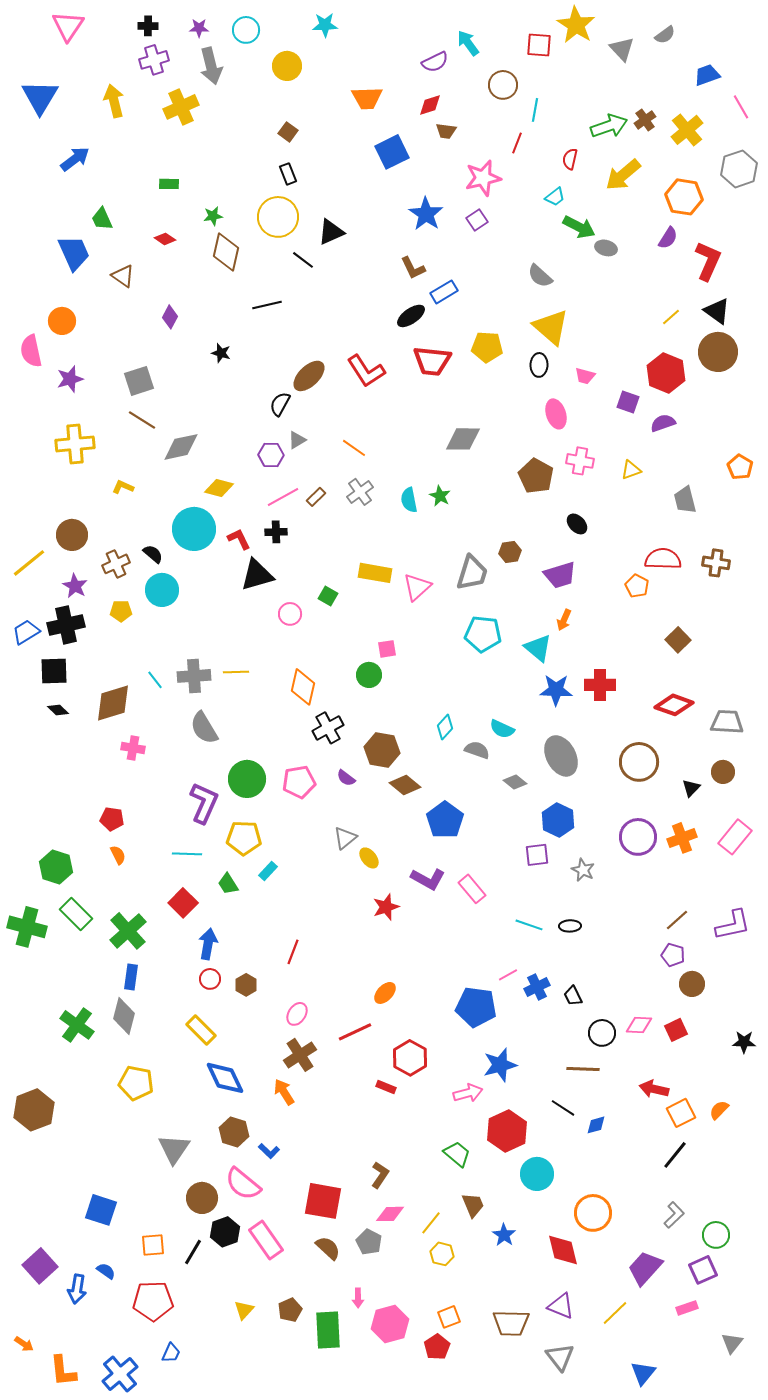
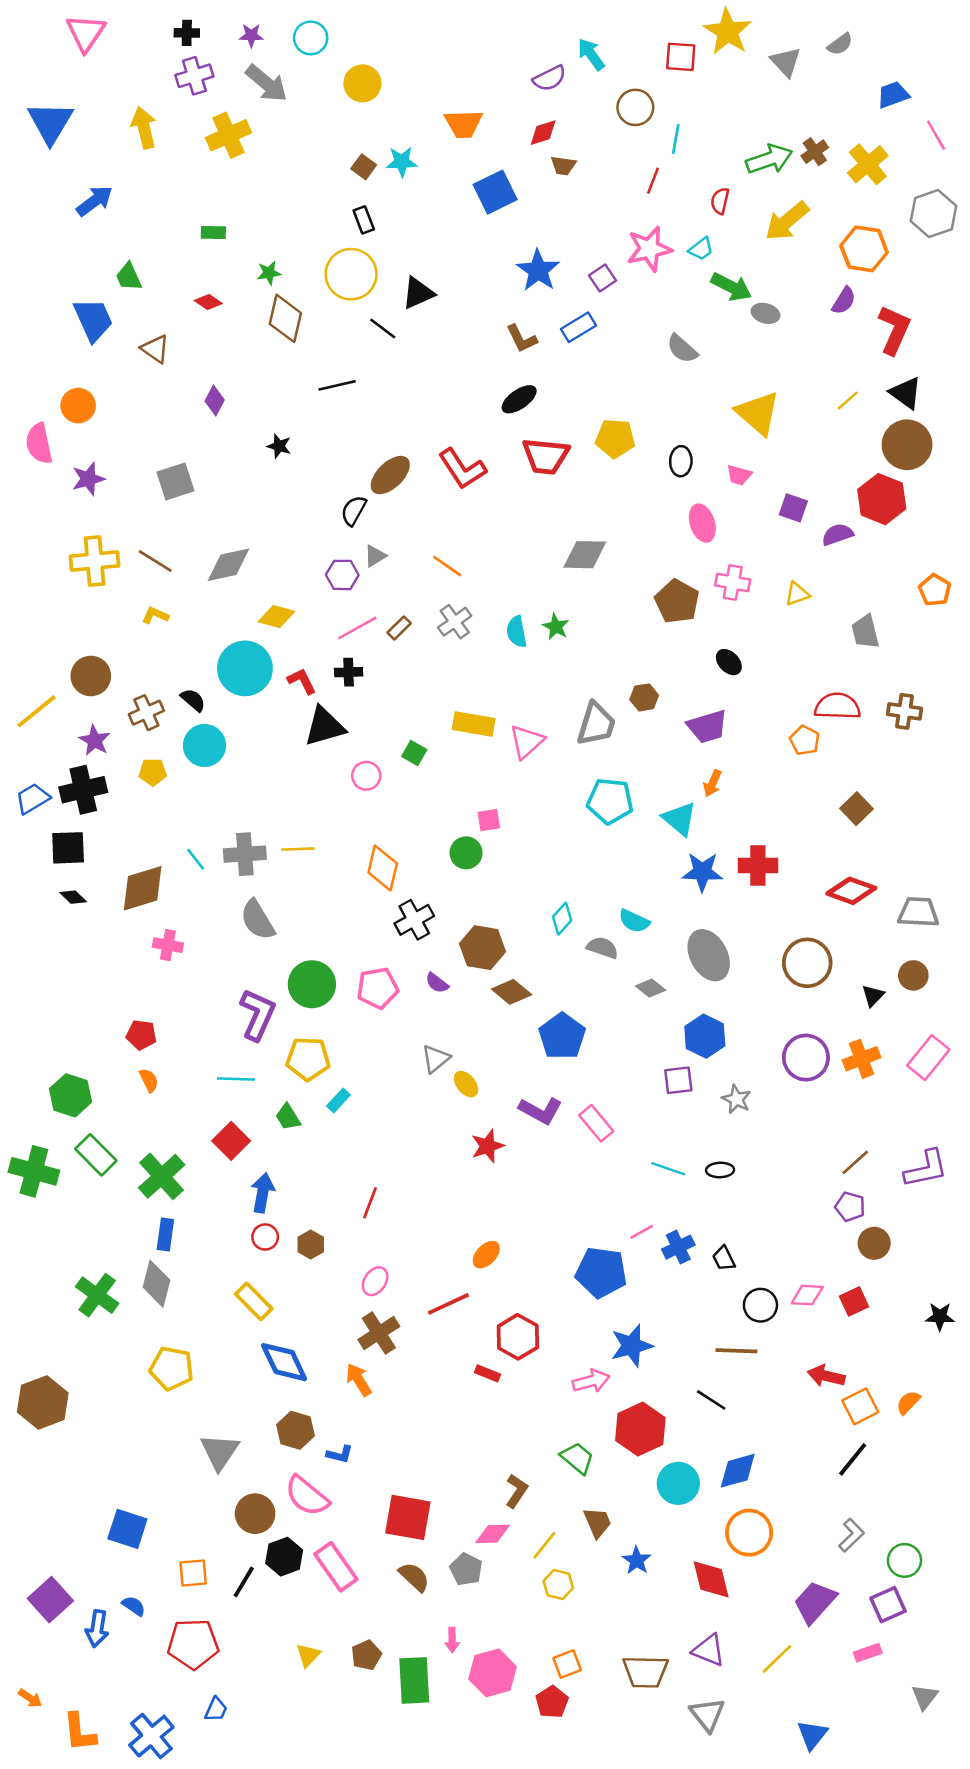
cyan star: (325, 25) -> (402, 162), moved
gray arrow: (211, 66) -> (266, 83), turned -36
pink star: (483, 178) -> (649, 249), moved
blue rectangle: (444, 292) -> (578, 327), moved
yellow triangle: (551, 327) -> (758, 413), moved
red hexagon: (666, 373) -> (882, 499), moved
brown line: (142, 420) -> (155, 561), moved
blue diamond: (596, 1125) -> (738, 1471), moved, size x1.6
blue L-shape: (269, 1151) -> (340, 1454), turned -30
brown L-shape: (380, 1175) -> (517, 1491), moved

